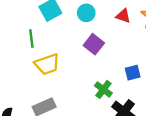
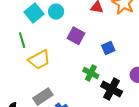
cyan circle: (86, 13) -> (56, 12), moved
blue square: (133, 73) -> (108, 48), moved

